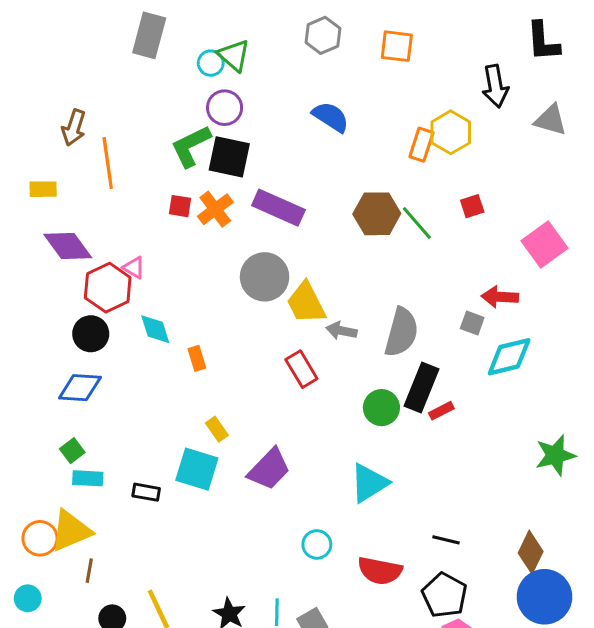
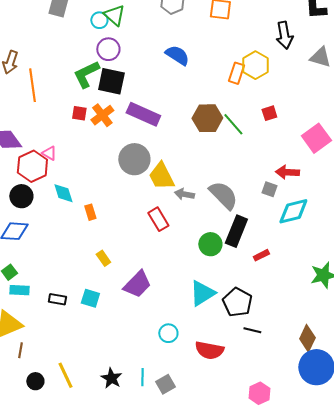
gray semicircle: (401, 332) -> (223, 195), turned -60
red rectangle: (441, 411) -> (261, 255), moved
cyan square: (197, 469) -> (90, 298), moved, size x0.7
black pentagon: (445, 595) -> (237, 302), moved

